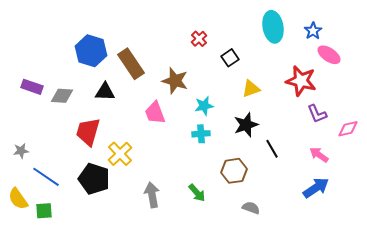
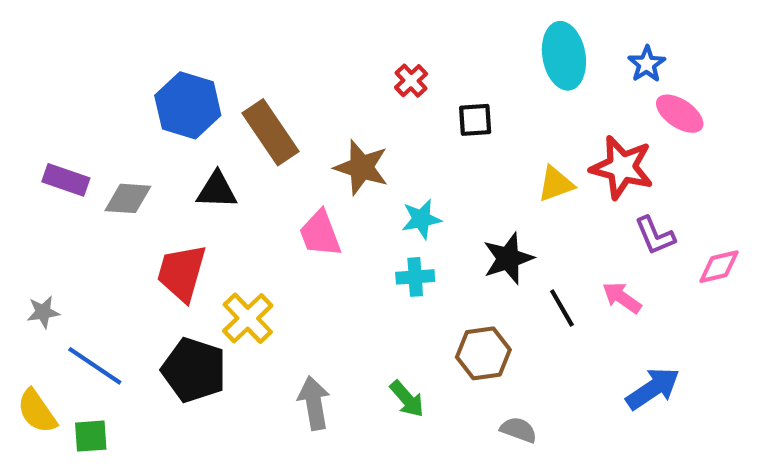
black square: (230, 58) -> (475, 120), turned 30
yellow triangle: (251, 89) -> (556, 184), moved
pink arrow: (319, 155) -> (622, 298), moved

